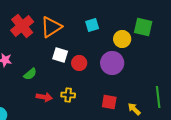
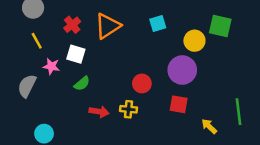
red cross: (22, 26) -> (72, 25), size x0.6
white square: (60, 55) -> (76, 54), moved
red circle: (79, 63) -> (142, 83), moved
red square: (109, 102) -> (179, 104), moved

